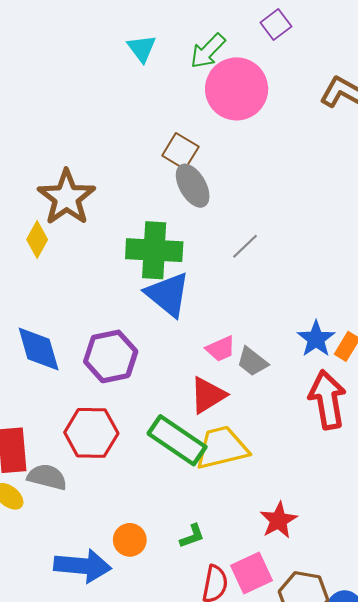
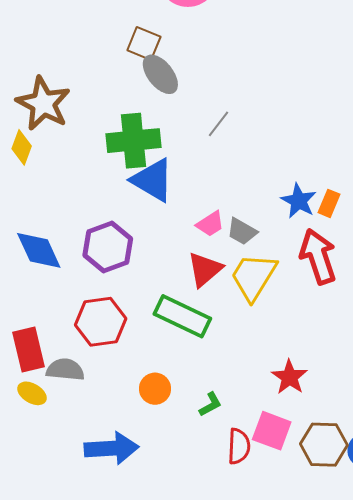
yellow trapezoid: (222, 448) -> (254, 277), moved, turned -36
orange circle: (130, 540) -> (155, 389), moved
pink square: (251, 573) -> (272, 431), turned -36

